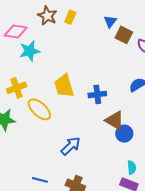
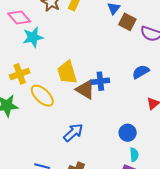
pink diamond: (16, 31) -> (19, 17), turned 40
brown triangle: (115, 120) -> (85, 90), moved
blue circle: (124, 134) -> (128, 133), moved

